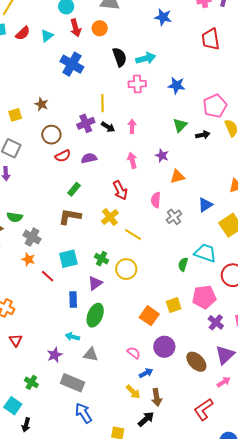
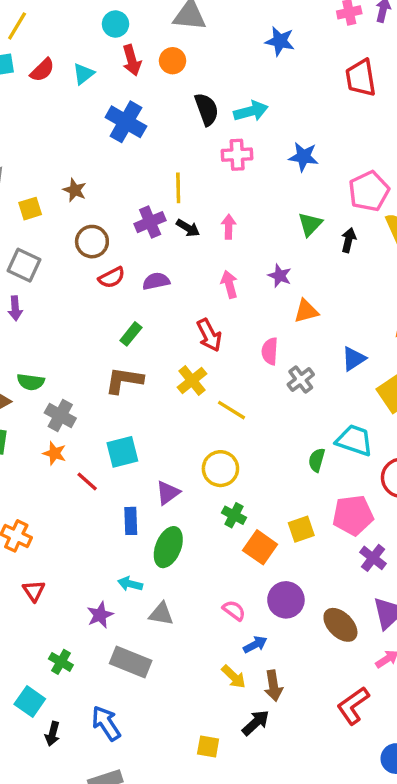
black arrow: (203, 135) -> (349, 240), turned -64
green cross: (102, 259) -> (234, 515), moved
blue arrow: (83, 413) -> (106, 723), moved

